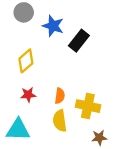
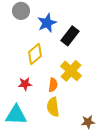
blue star: (53, 26) -> (47, 23), turned 30
yellow diamond: (26, 61) -> (35, 54), moved
yellow cross: (88, 106) -> (71, 71), moved, turned 30

